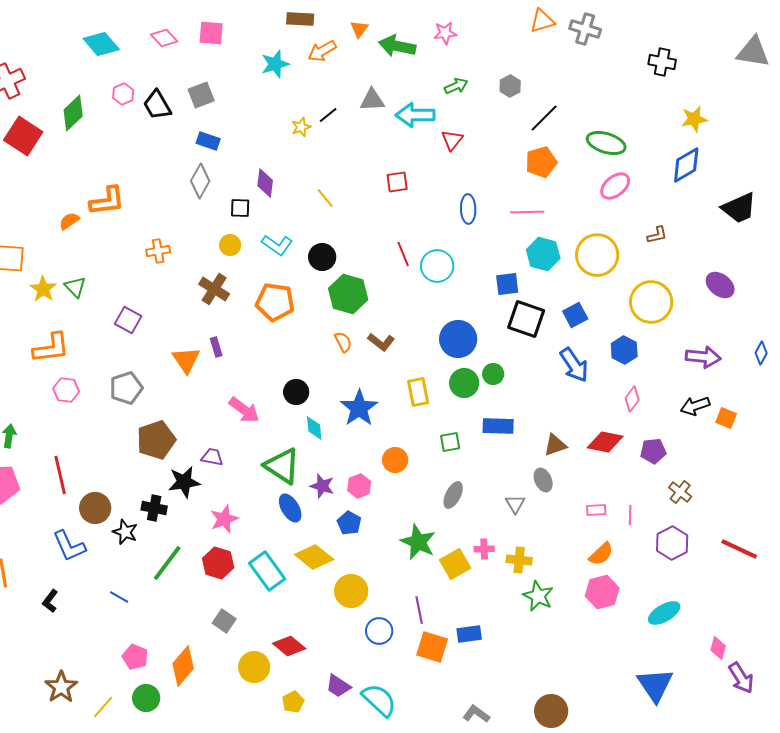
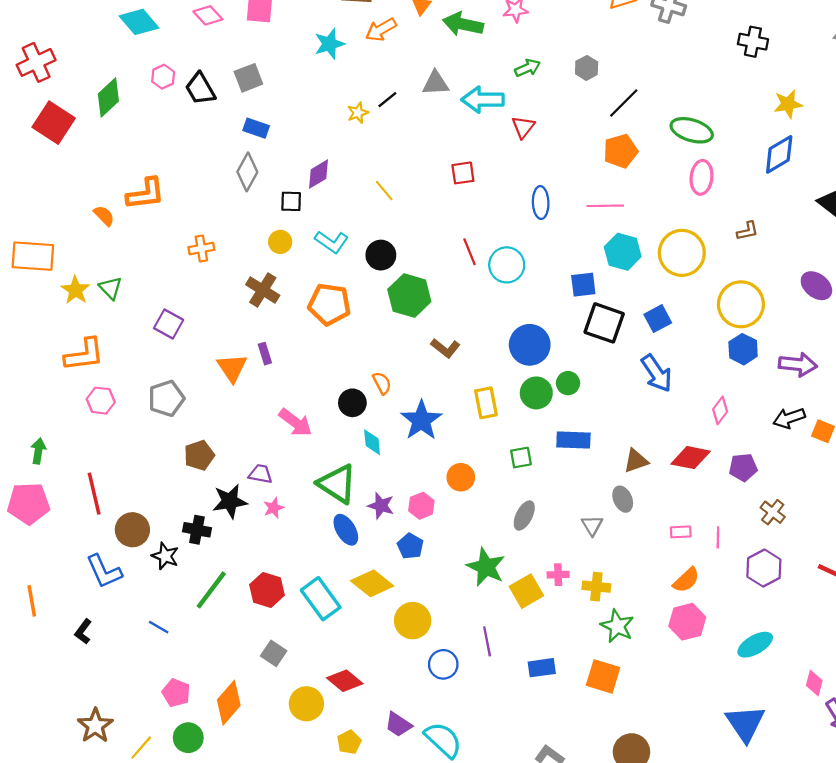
purple diamond: (265, 183) -> (318, 174), turned 52
pink ellipse: (615, 186) -> (702, 177), turned -44
orange semicircle: (69, 221) -> (104, 216), turned 80
orange semicircle: (343, 342) -> (382, 383), moved
blue hexagon: (624, 350) -> (743, 349), moved
brown pentagon: (156, 440) -> (199, 455), size x0.7
pink star: (224, 519) -> (274, 508), moved, size x0.7
orange square: (432, 647) -> (603, 676), moved

